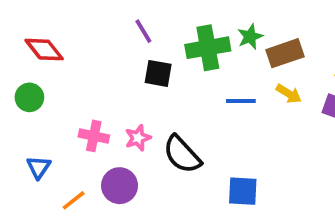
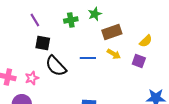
green star: (250, 37) -> (95, 14), moved
green cross: (208, 48) -> (71, 20), moved, size x0.6
black semicircle: (182, 154) -> (56, 66), moved

